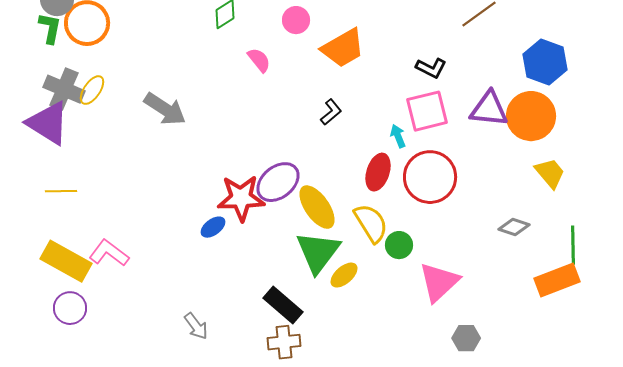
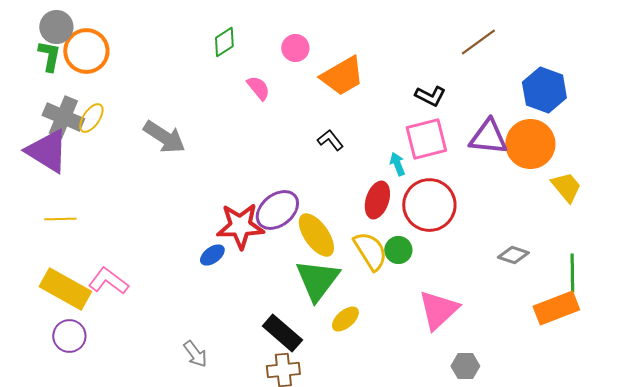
black L-shape: (331, 112) -> (330, 140), turned -88
yellow trapezoid: (550, 173) -> (566, 187), moved
green circle: (399, 245) -> (398, 250), moved
yellow ellipse: (344, 275) -> (345, 319), moved

